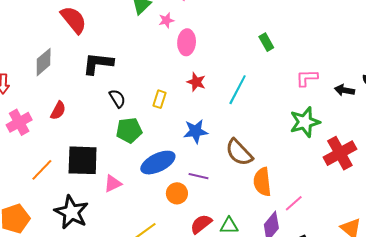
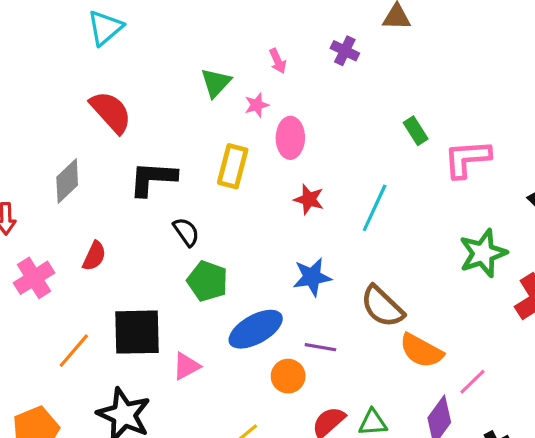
pink L-shape: (307, 78) -> (467, 159), moved, size x1.4
yellow rectangle: (160, 99) -> (233, 166), moved, size x1.5
green pentagon: (129, 130) -> (207, 281), turned 30
orange semicircle: (262, 182) -> (421, 351), turned -52

